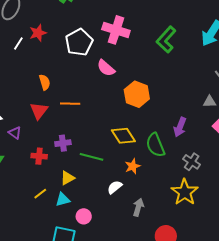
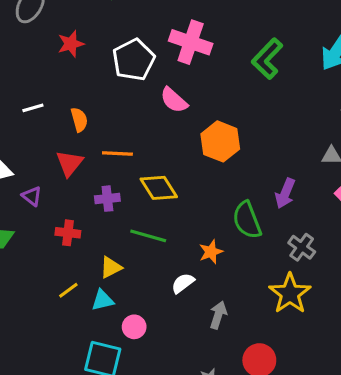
white line: (18, 44) -> (33, 108), moved, turned 40
yellow diamond: (123, 136) -> (159, 188), moved
purple cross: (63, 143) -> (107, 199), moved

